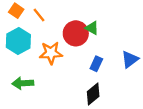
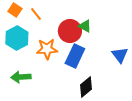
blue triangle: (130, 59) -> (120, 55), turned -30
blue rectangle: (96, 64) -> (75, 56), moved, size x1.6

